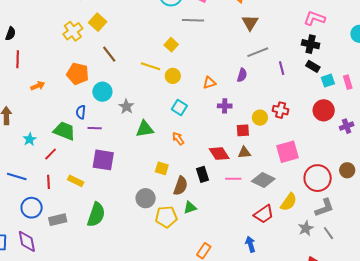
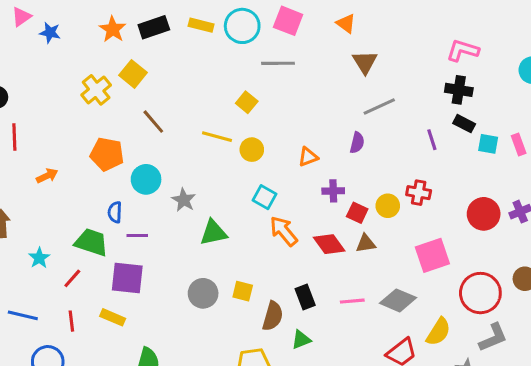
purple line: (282, 68) -> (432, 140), moved
cyan square: (328, 81) -> (488, 144), turned 32
red circle: (324, 110) -> (484, 214), moved
red square: (243, 130) -> (357, 213), moved, turned 32
orange arrow: (178, 138) -> (284, 231), moved, size x1.5
brown triangle: (244, 152) -> (366, 243), moved
red diamond: (219, 154) -> (329, 244), moved
purple square: (103, 160) -> (127, 278), moved
gray circle: (146, 198) -> (203, 293), moved
green triangle: (190, 208) -> (301, 340), moved

